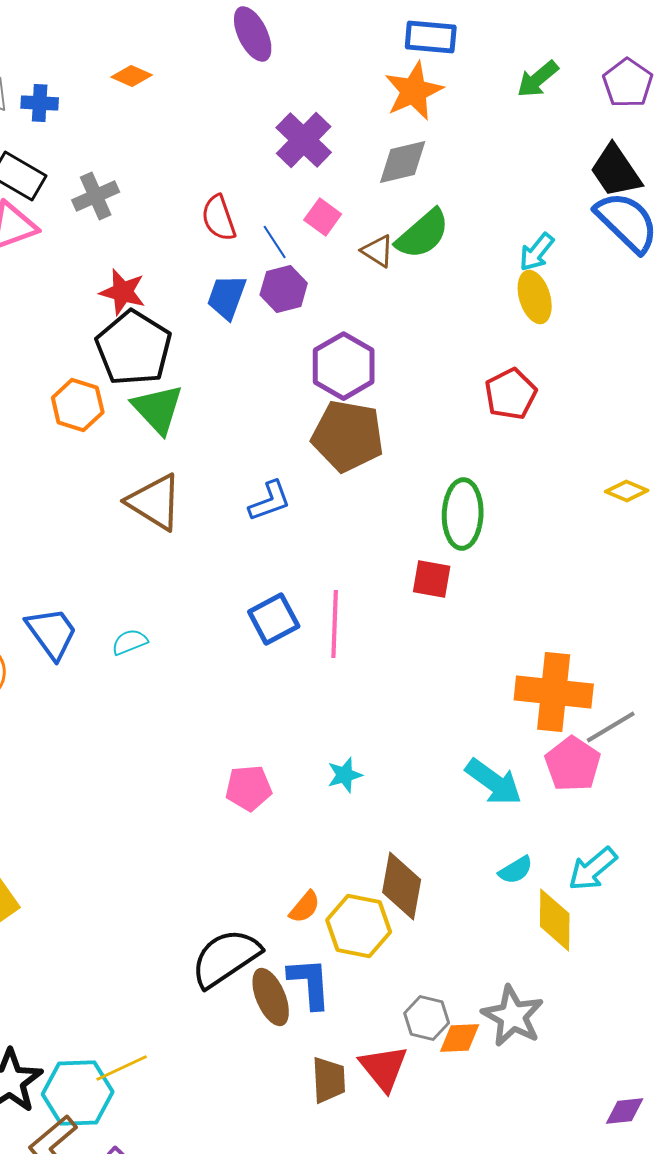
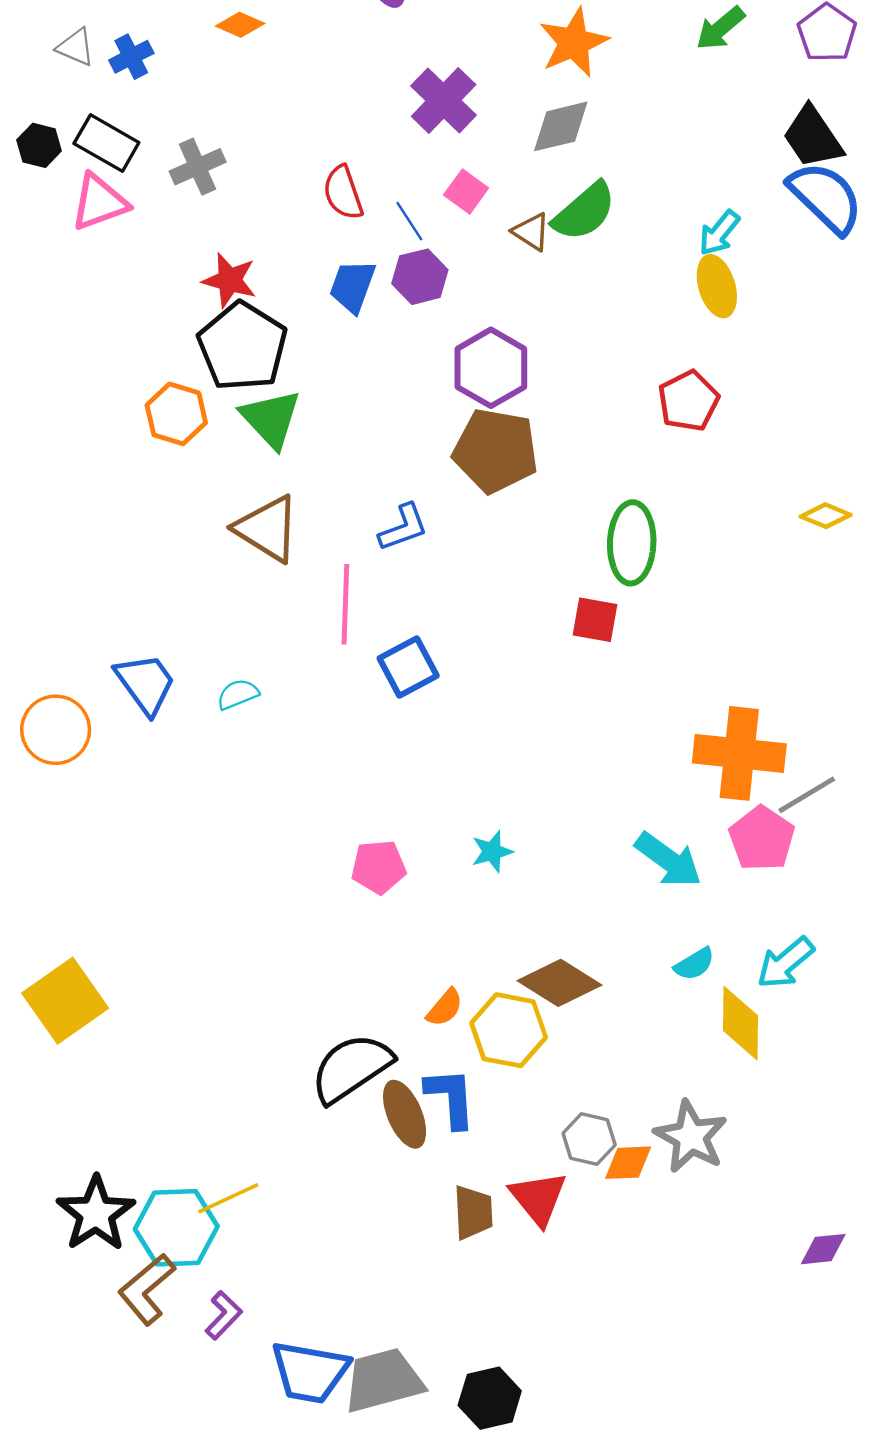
blue cross: (40, 103) -> (131, 57), turned -30
pink line: (335, 624) -> (345, 604), moved
brown diamond: (402, 886) -> (560, 983), turned -68

